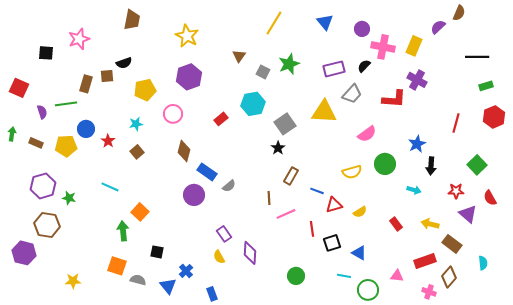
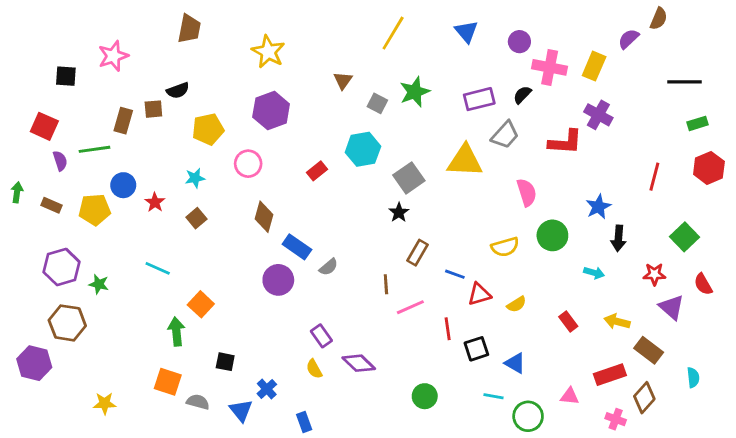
red square: (19, 88) -> (44, 126), moved
pink semicircle: (367, 134) -> (527, 192), turned -72
purple diamond: (250, 253) -> (359, 363), turned -50

